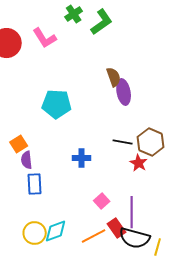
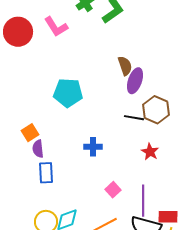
purple ellipse: (124, 92) -> (135, 81), turned 30
black line: (123, 142) -> (134, 118), moved
brown hexagon: (151, 142) -> (156, 110), moved
red rectangle: (117, 228) -> (168, 217), moved, turned -54

